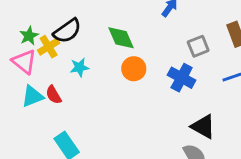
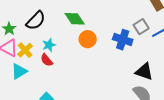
gray square: (198, 46) -> (141, 27), moved
yellow cross: (49, 47) -> (25, 50), moved
red semicircle: (54, 95) -> (47, 60), moved

